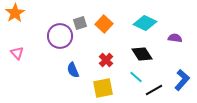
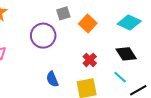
gray square: (80, 23) -> (63, 13), moved
blue semicircle: (73, 70) -> (52, 79), moved

